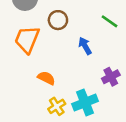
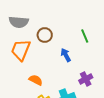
green line: (110, 21) -> (85, 36), turned 32

